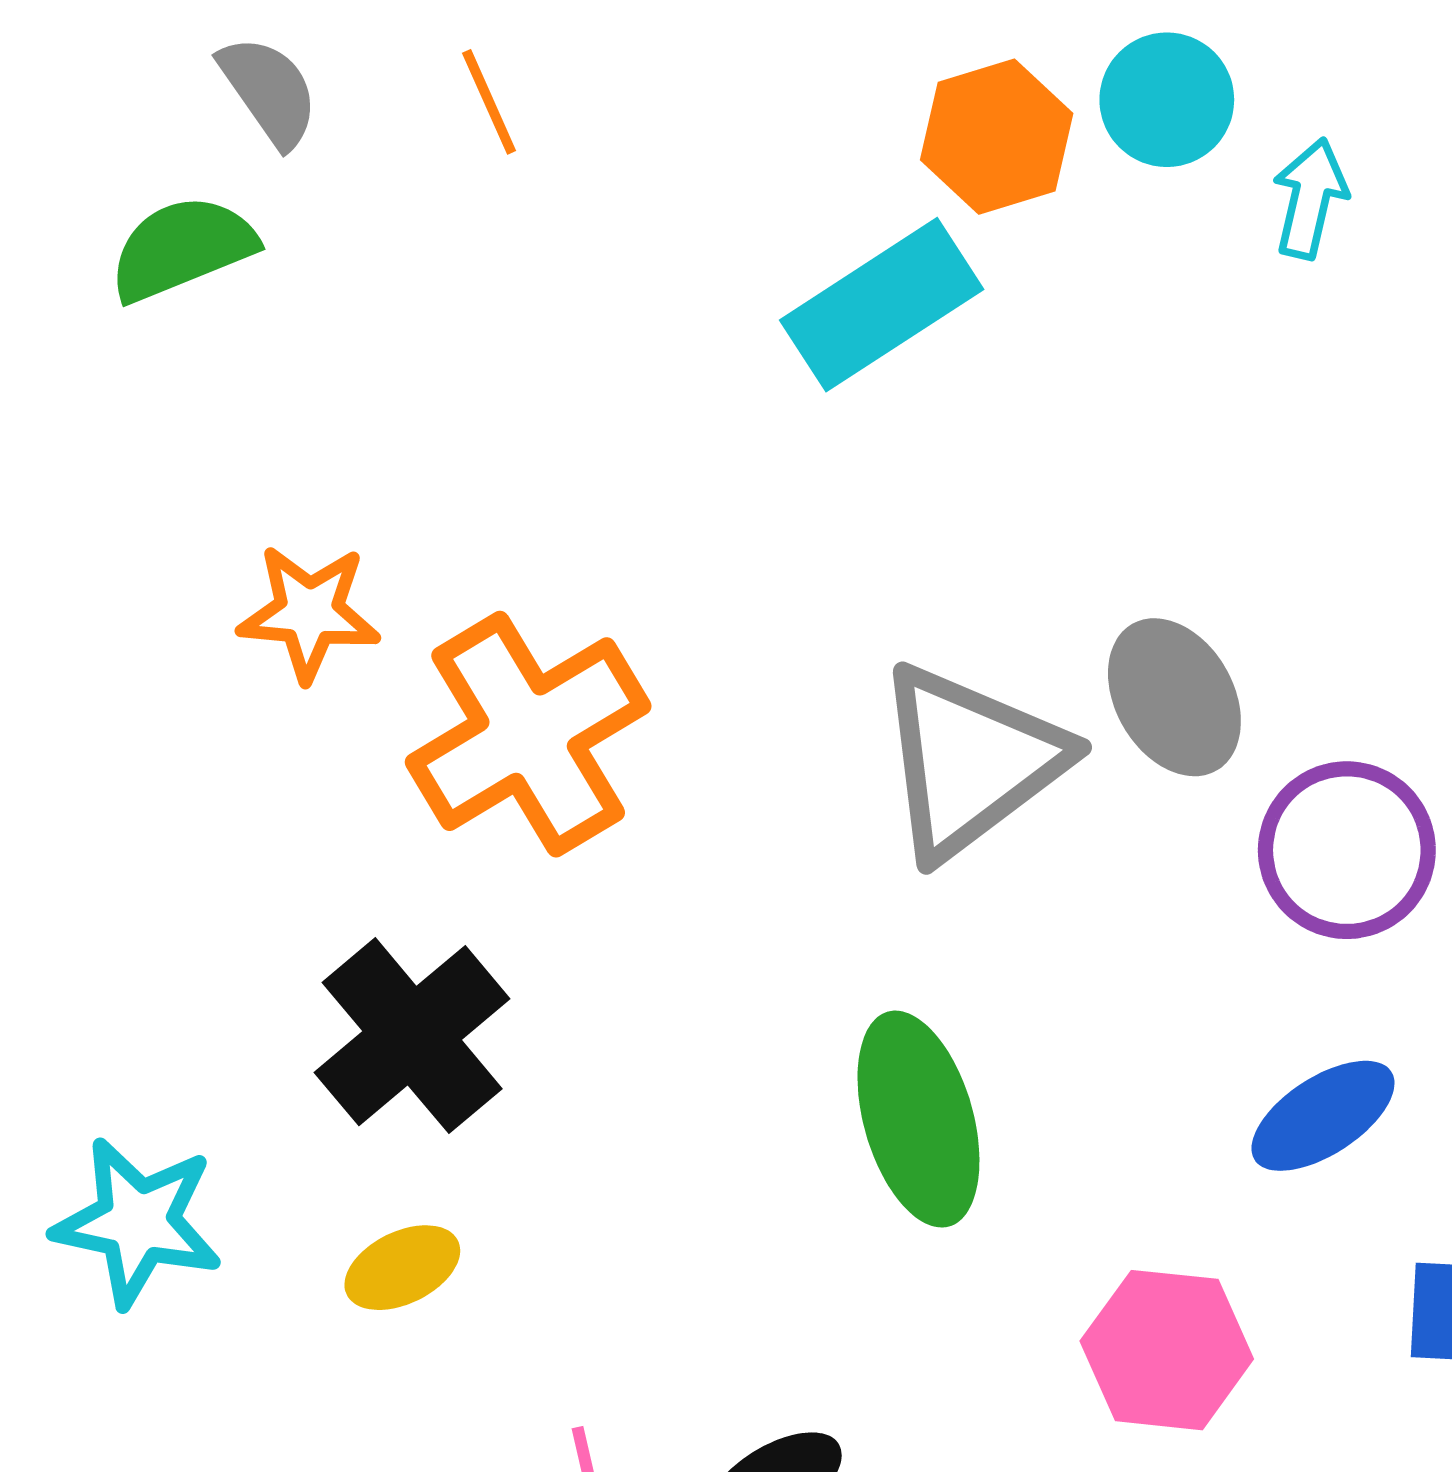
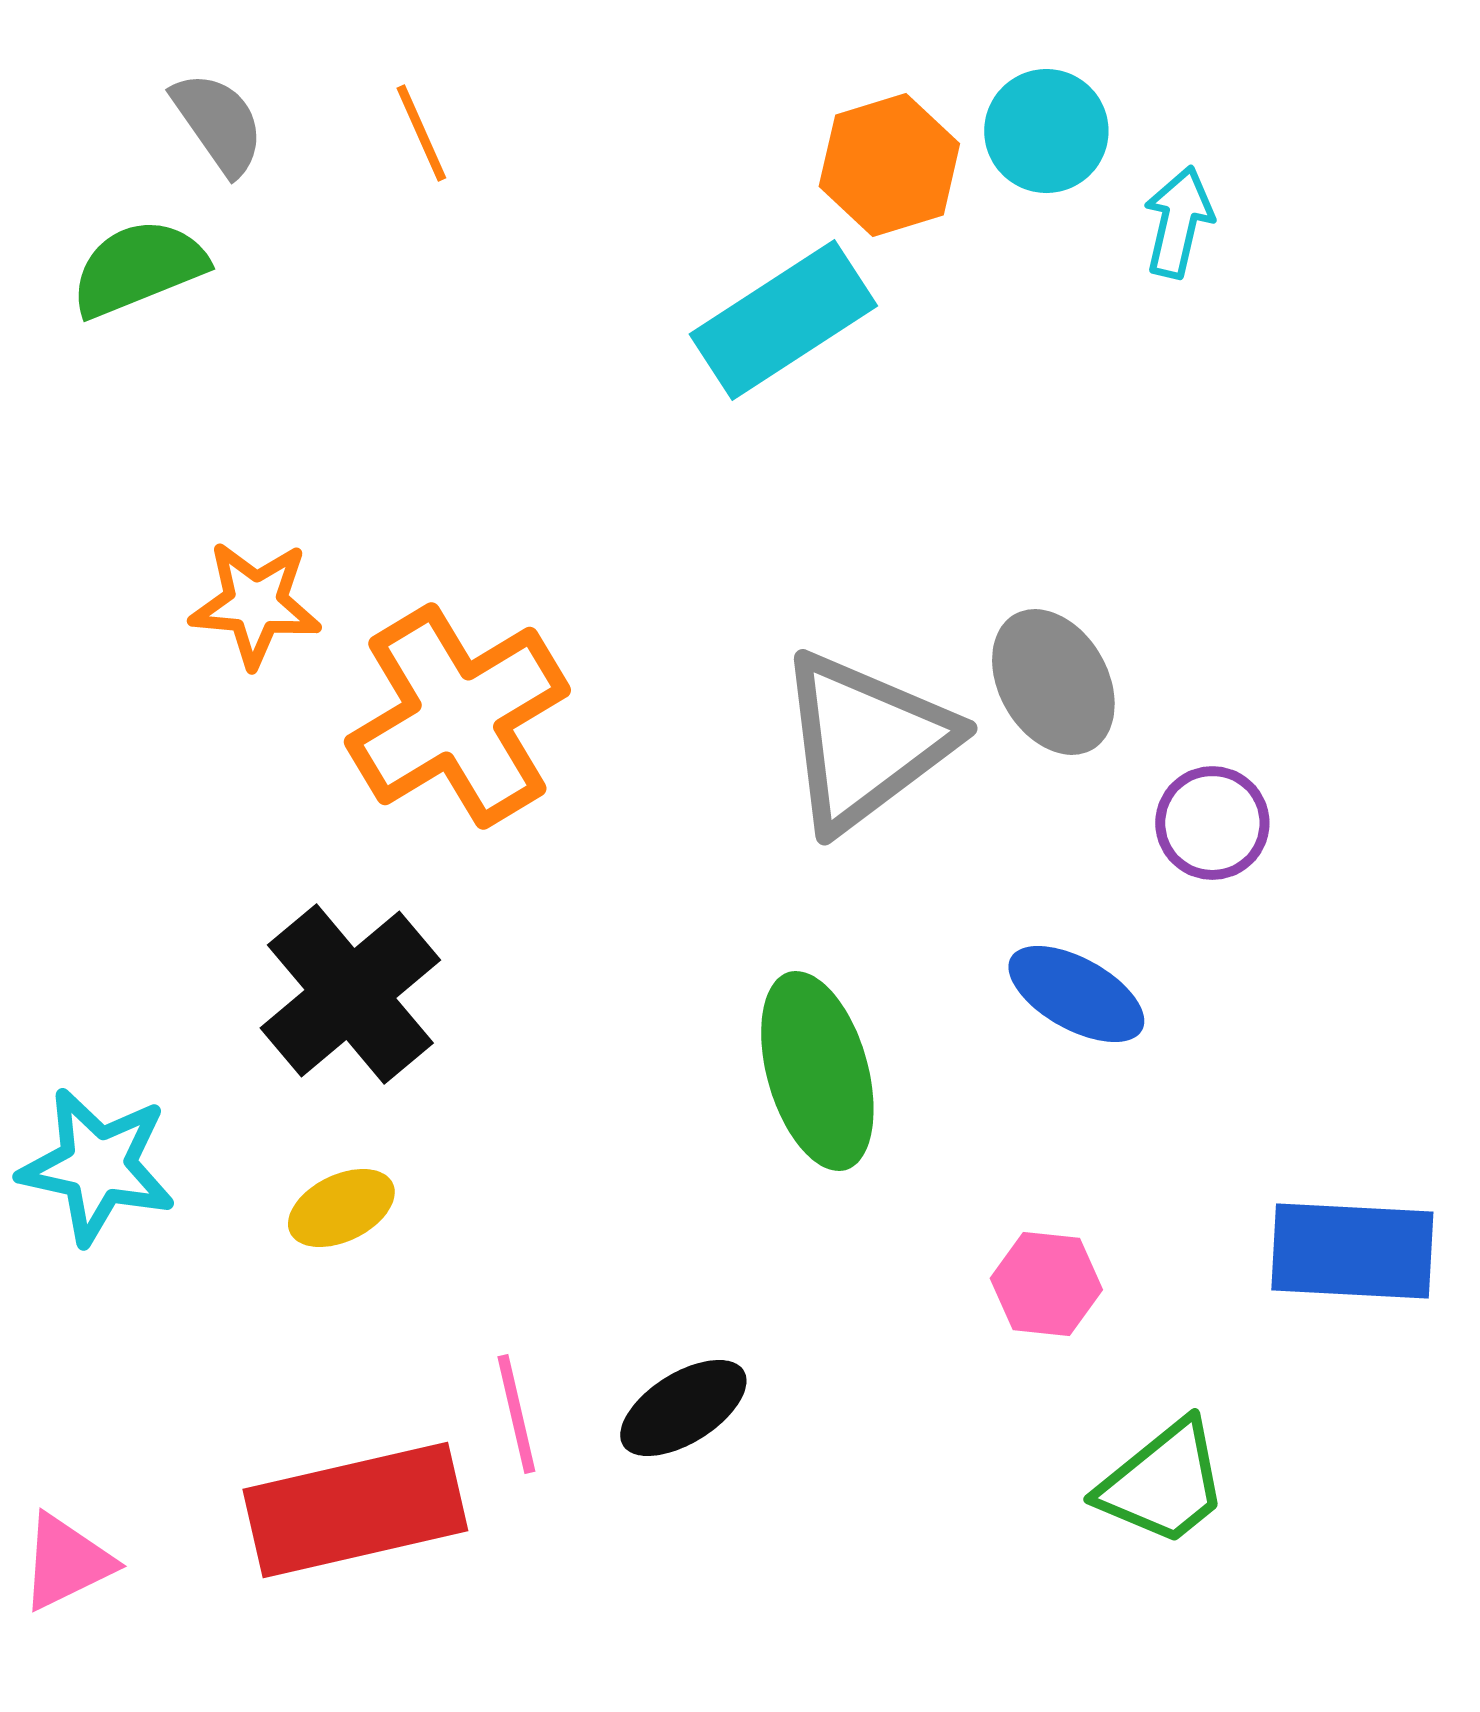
purple circle: (1347, 850) -> (1212, 823), size x0.7
blue ellipse: (1323, 1116) -> (1076, 994), moved, turned 62
pink hexagon: (1167, 1350) -> (1046, 1284), size x0.7

